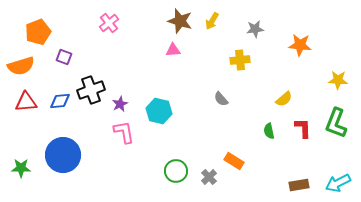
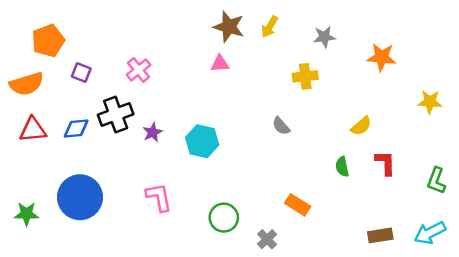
pink cross: (109, 23) -> (139, 70), moved
green L-shape: (336, 123) -> (436, 181), moved, size x0.7
pink L-shape: (124, 132) -> (159, 197), moved
gray cross: (209, 177) -> (267, 239), moved

